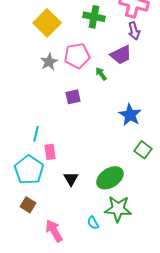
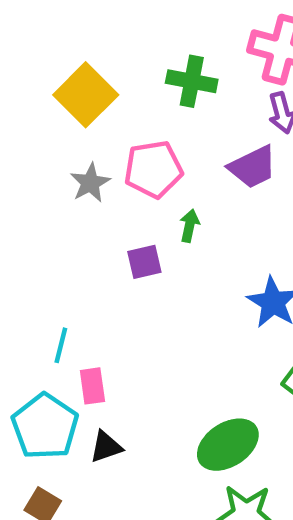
green arrow: (101, 74) -> (189, 226), moved, turned 48
black triangle: (71, 179) -> (106, 447), moved, turned 42

